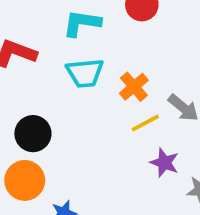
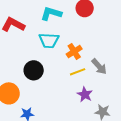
black circle: (33, 134) -> (34, 70), moved

